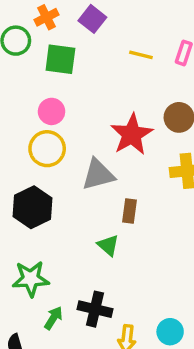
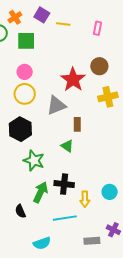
yellow line: (141, 55) -> (63, 24), moved
green star: (31, 279) -> (34, 161), moved, turned 30
green arrow: (53, 318) -> (40, 192), size x1.5

